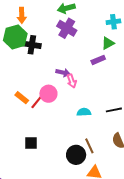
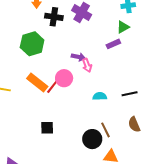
green hexagon: (15, 37) -> (32, 44), moved
black cross: (32, 45) -> (54, 17), moved
orange rectangle: (22, 98) -> (37, 82), size x1.5

